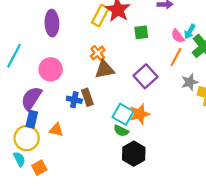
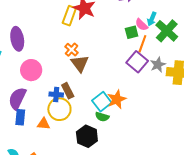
purple ellipse: (52, 23) -> (17, 39), moved
green square: (141, 32) -> (132, 32), moved
brown triangle: (105, 69) -> (80, 64), turned -48
purple square: (145, 76) -> (137, 62), moved
cyan square: (123, 114) -> (102, 102), turned 30
yellow circle: (27, 138) -> (59, 109), moved
black hexagon: (134, 154) -> (87, 136), moved

